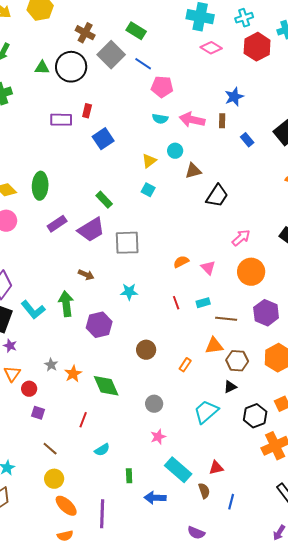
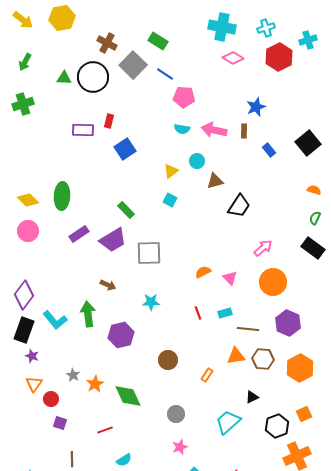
brown hexagon: (237, 361) -> (263, 359), moved
red line: (83, 420) -> (105, 430), turned 49
brown line: (50, 449) -> (72, 459), turned 49

